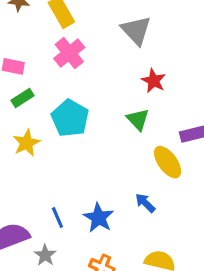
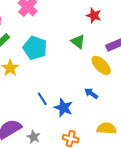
red star: (154, 81) -> (94, 15), moved
blue line: (57, 218) -> (42, 99), moved

